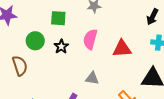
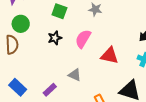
green circle: (35, 41) -> (21, 24), moved

